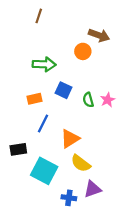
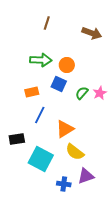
brown line: (39, 16) -> (47, 23), moved
orange circle: (83, 51) -> (67, 65), moved
green semicircle: (88, 100) -> (82, 93), turned 56

